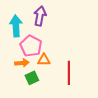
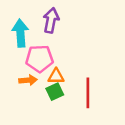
pink pentagon: (31, 46) -> (39, 59), turned -30
green square: (32, 78) -> (55, 92), moved

